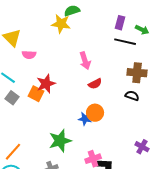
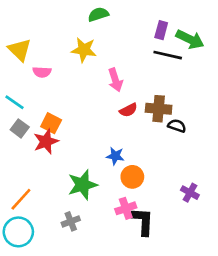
yellow star: (61, 24) -> (84, 50), moved
green arrow: (142, 30) -> (190, 39), size x1.5
brown cross: (137, 73) -> (159, 109), moved
red star: (46, 84) -> (46, 141), moved
orange circle: (95, 113) -> (132, 177), moved

